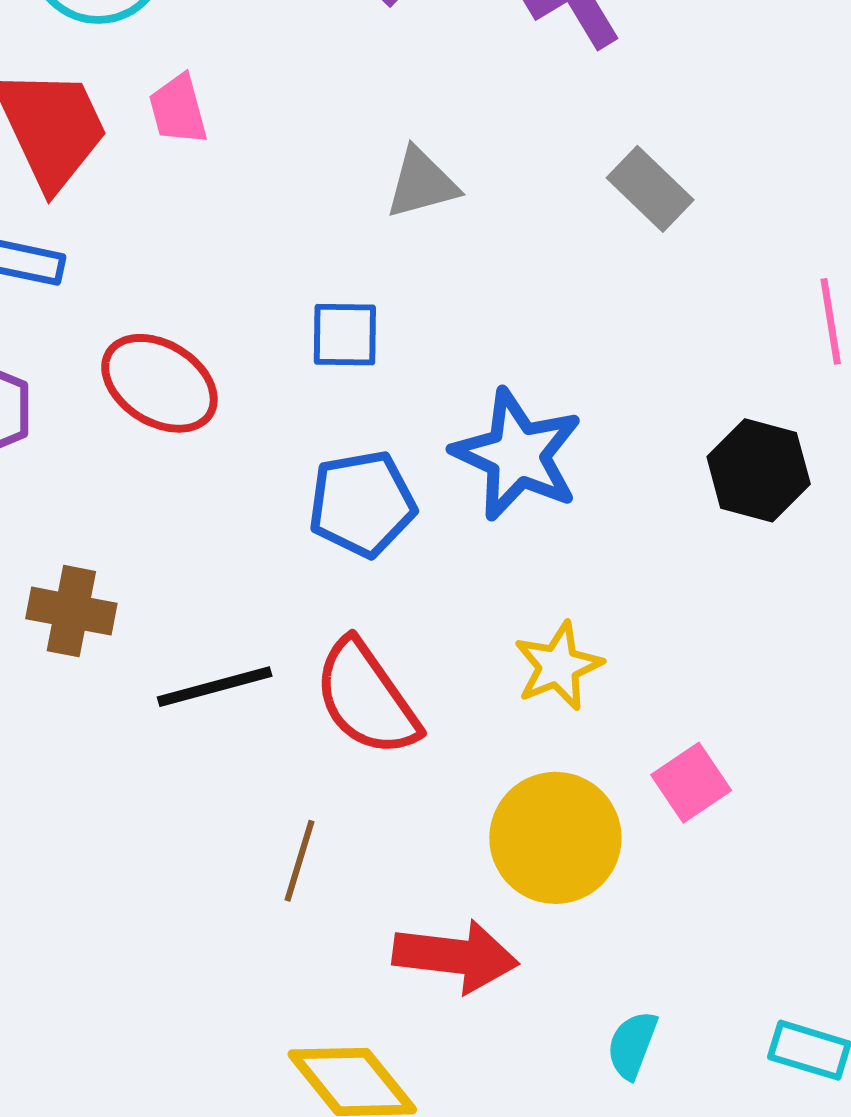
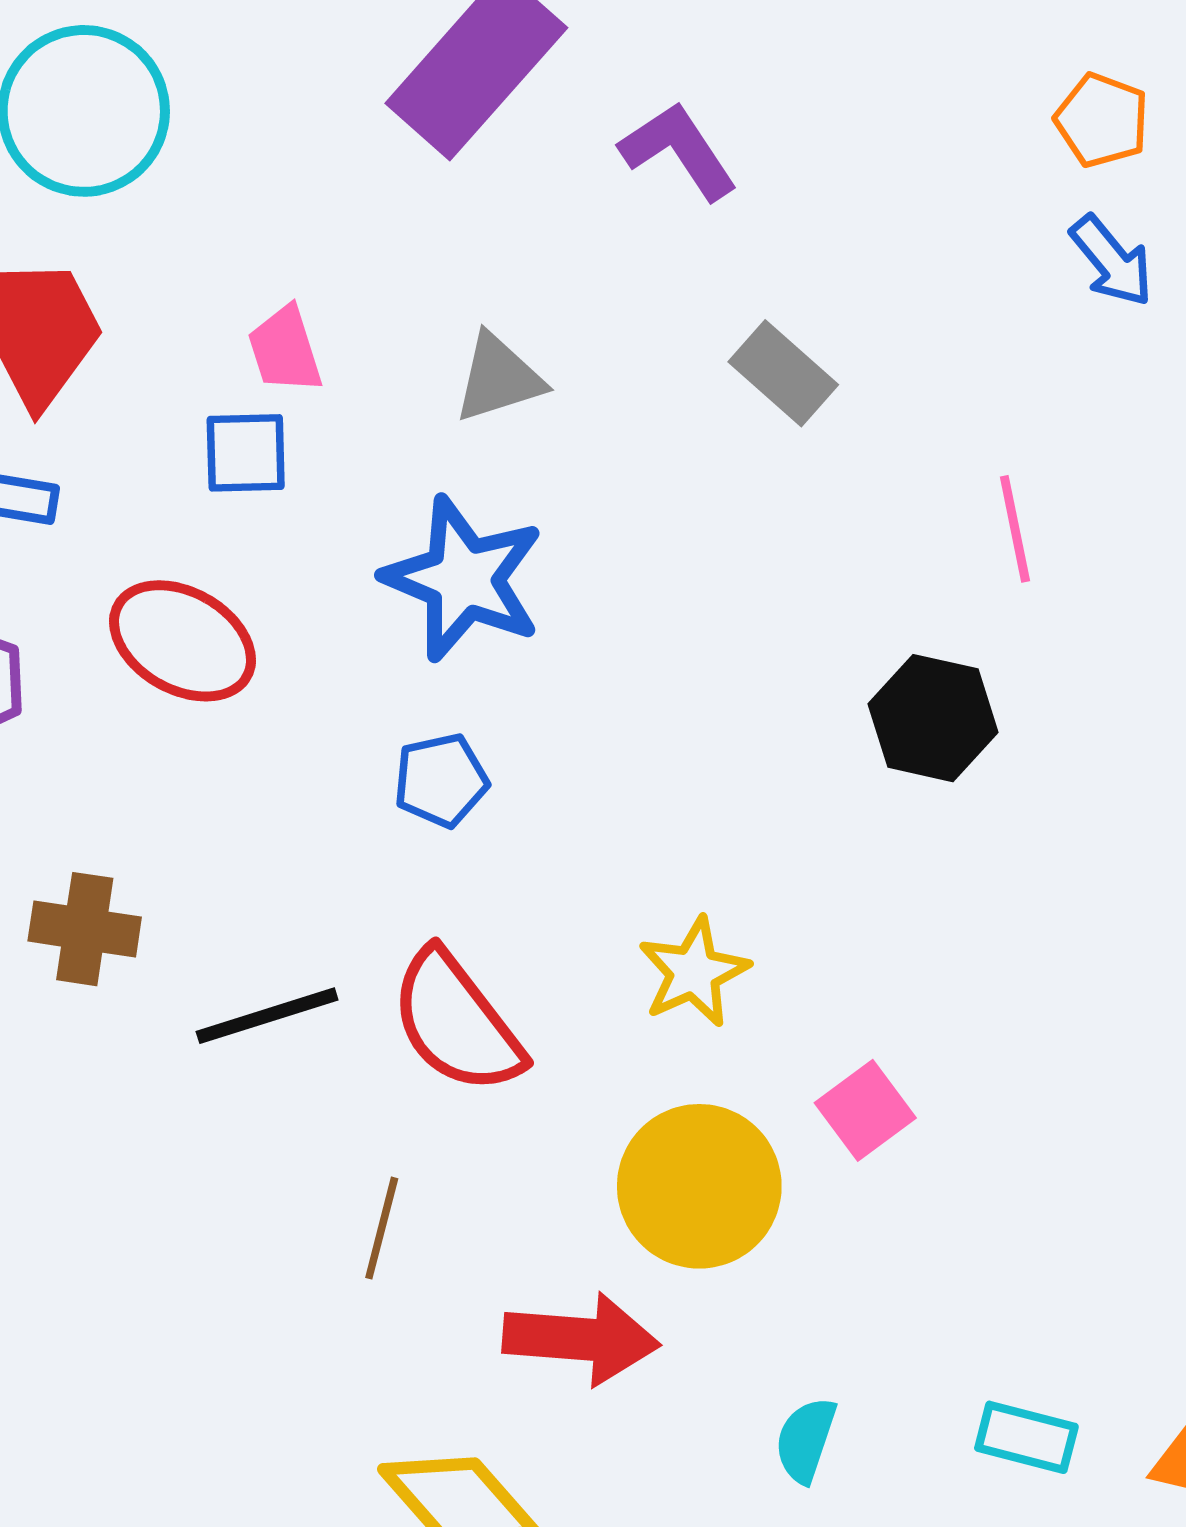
pink trapezoid: (178, 110) -> (285, 350), moved
blue square: (345, 335) -> (246, 453), moved
blue star: (517, 455) -> (463, 579), moved
blue pentagon: (362, 504) -> (441, 780), size x0.7

